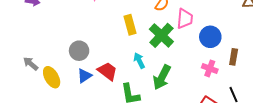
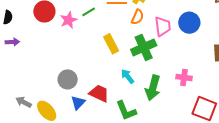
green cross: (161, 35) -> (144, 47), turned 35
blue circle: (210, 37) -> (189, 23), moved
pink cross: (210, 68) -> (184, 77), moved

